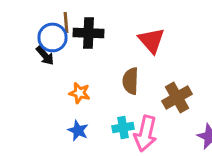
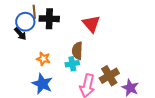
brown cross: (177, 98) -> (109, 76), moved
cyan cross: (123, 128) -> (72, 64), moved
blue star: (78, 131) -> (42, 84), size x1.5

